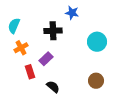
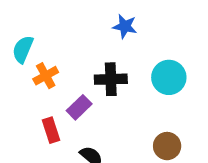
black cross: (53, 31) -> (111, 79), moved
orange cross: (21, 48) -> (46, 76), moved

